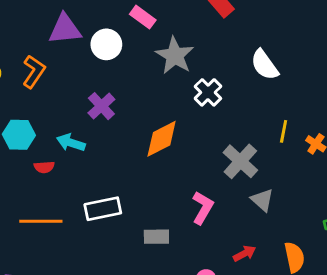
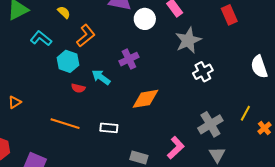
white semicircle: (265, 65) -> (259, 67), moved
orange L-shape: (34, 72) -> (86, 36), moved
orange diamond: (162, 139) -> (145, 99), moved
white rectangle: (103, 209) -> (109, 128), size x0.7

